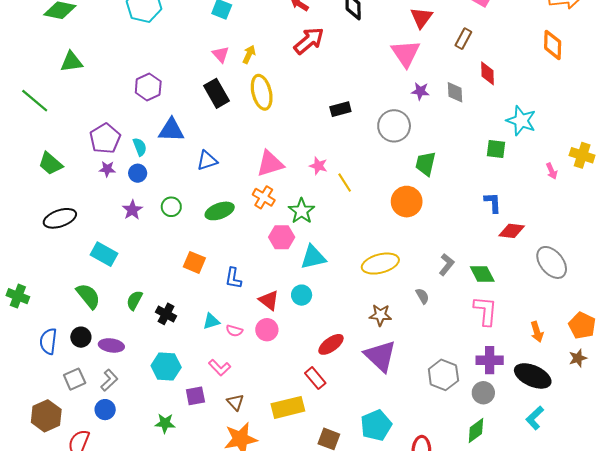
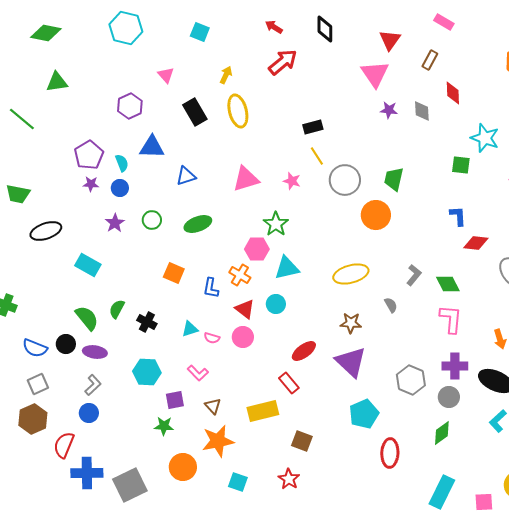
pink triangle: (221, 54) -> (166, 75), moved
gray circle: (394, 126) -> (345, 180), moved
green trapezoid: (50, 164) -> (18, 194), moved, turned -30
yellow line: (345, 183) -> (317, 156), moved
orange cross: (264, 197) -> (240, 275), moved
green semicircle: (88, 296) -> (87, 318), moved
blue semicircle: (48, 341) -> (35, 348), turned -75
gray square: (75, 379) -> (38, 384), moved
green star: (165, 423) -> (164, 426), moved
cyan pentagon: (376, 425) -> (364, 414), moved

